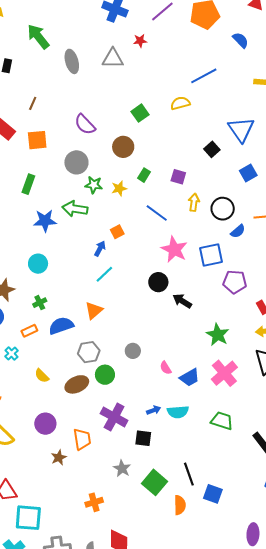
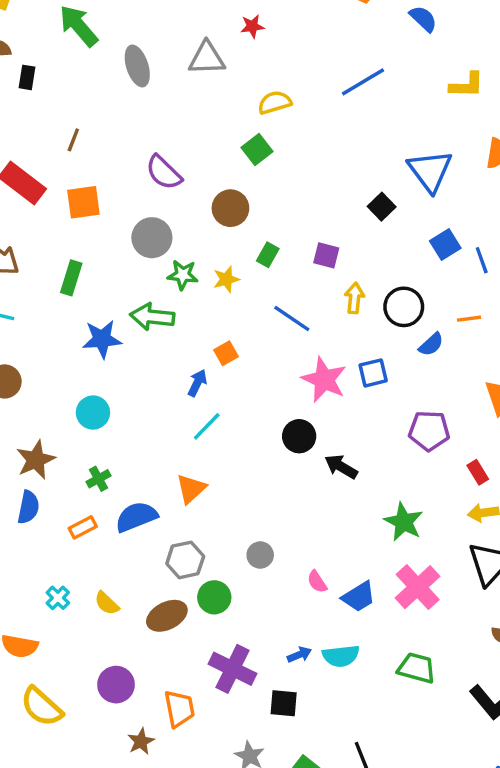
yellow semicircle: (180, 103) -> (275, 102), moved
blue square: (211, 255) -> (373, 373), moved, size x0.7
cyan cross: (12, 354) -> (58, 598), moved

